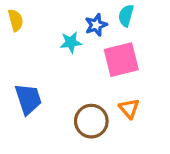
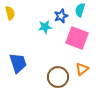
pink square: (121, 60) -> (77, 38), turned 35
orange triangle: (129, 109) -> (82, 69), turned 32

